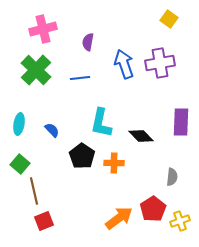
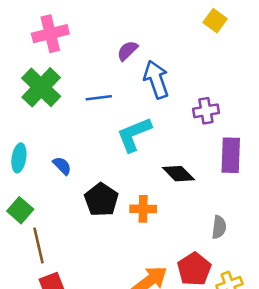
purple semicircle: (88, 42) -> (127, 51), moved, turned 36
purple cross: (160, 63) -> (206, 111), moved, size x0.7
cyan L-shape: (101, 123) -> (134, 134), moved, turned 56

